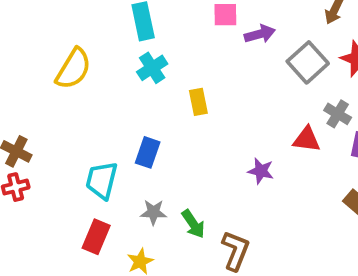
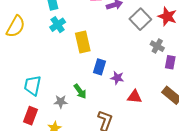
yellow rectangle: (198, 102) -> (83, 42), size x1.5
red triangle: (307, 139) -> (135, 97), moved
blue rectangle: (148, 152) -> (99, 67), moved
green arrow: (193, 224) -> (80, 91), moved

